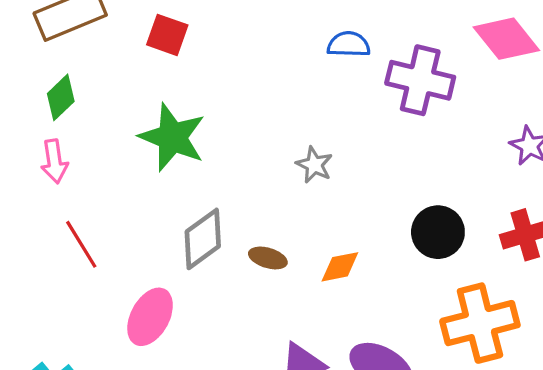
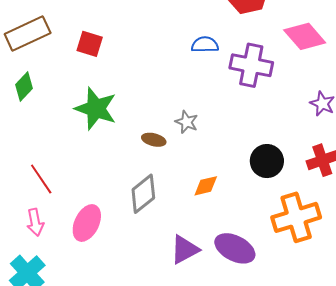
pink arrow: (54, 161) -> (35, 222), moved
gray diamond: (203, 239) -> (143, 194), moved
brown ellipse: (268, 258) -> (154, 140), moved

